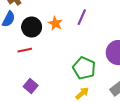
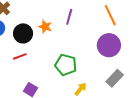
green pentagon: (84, 68) -> (66, 65), moved

